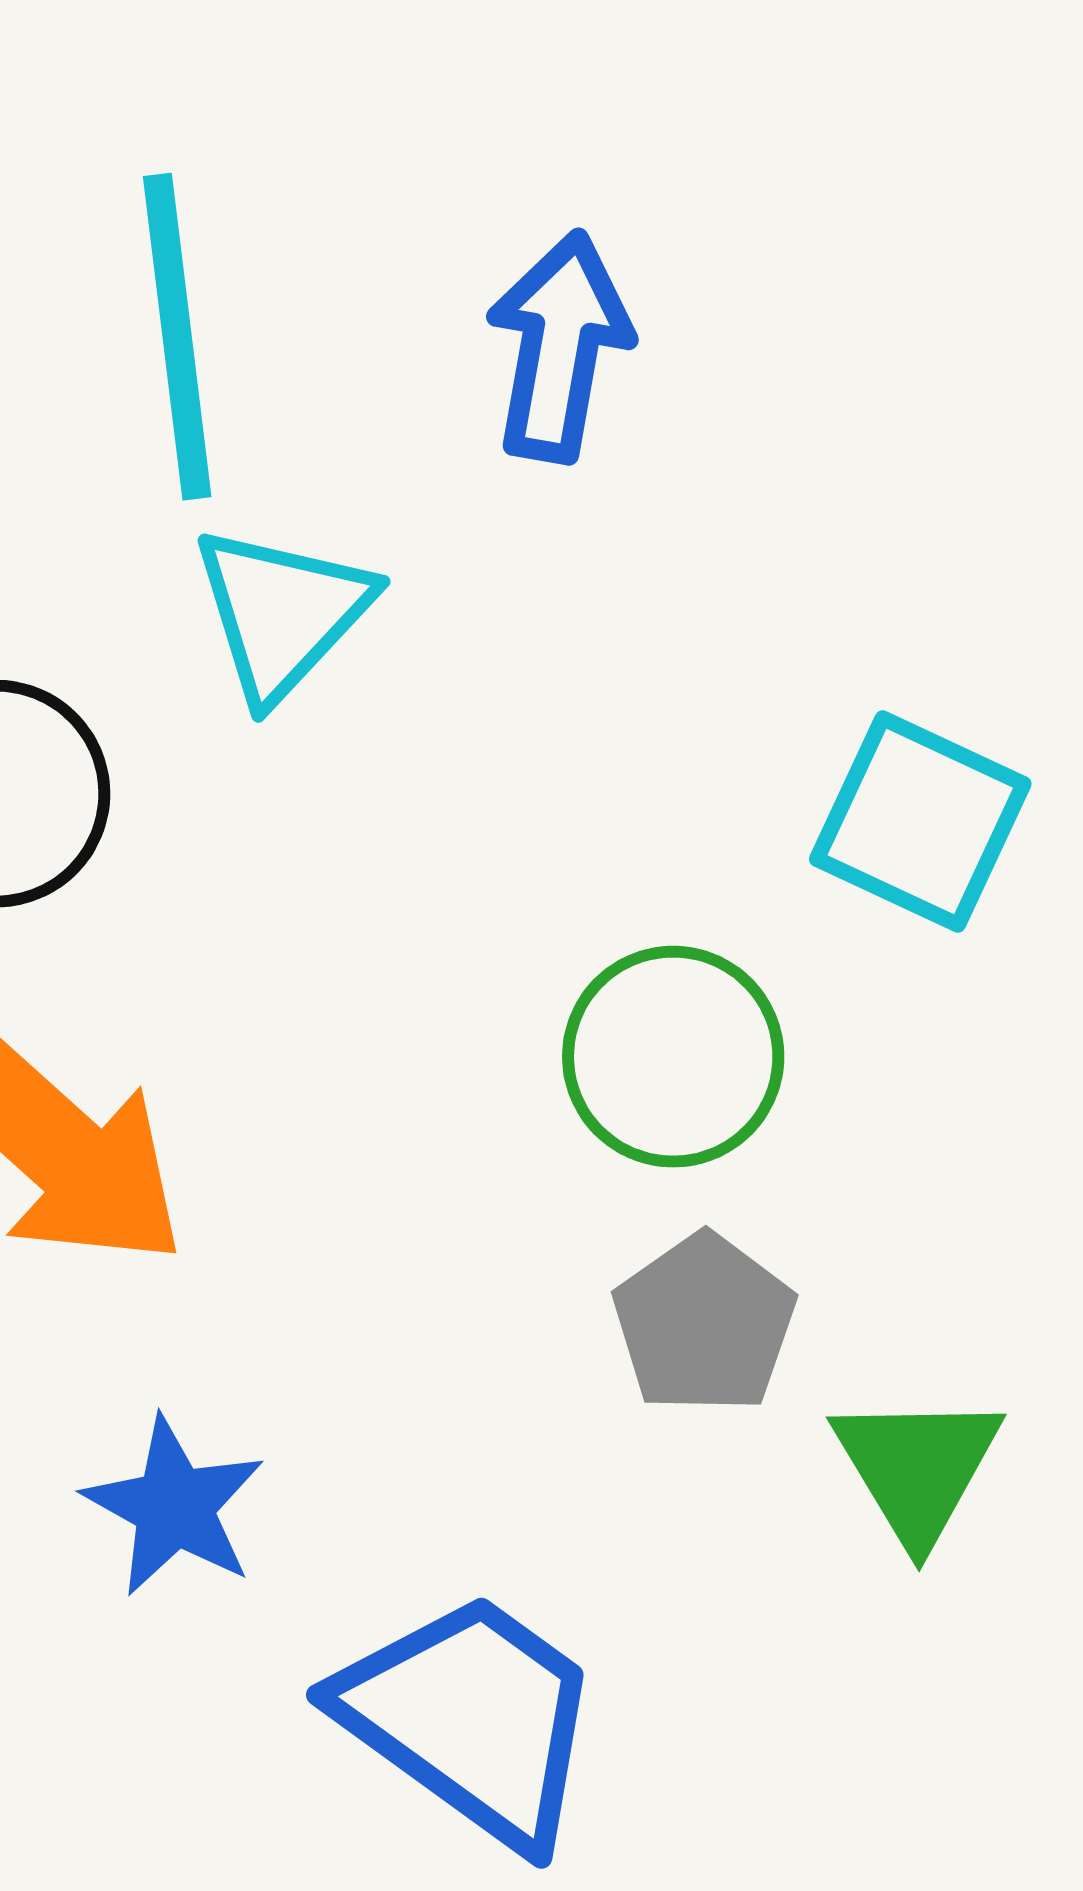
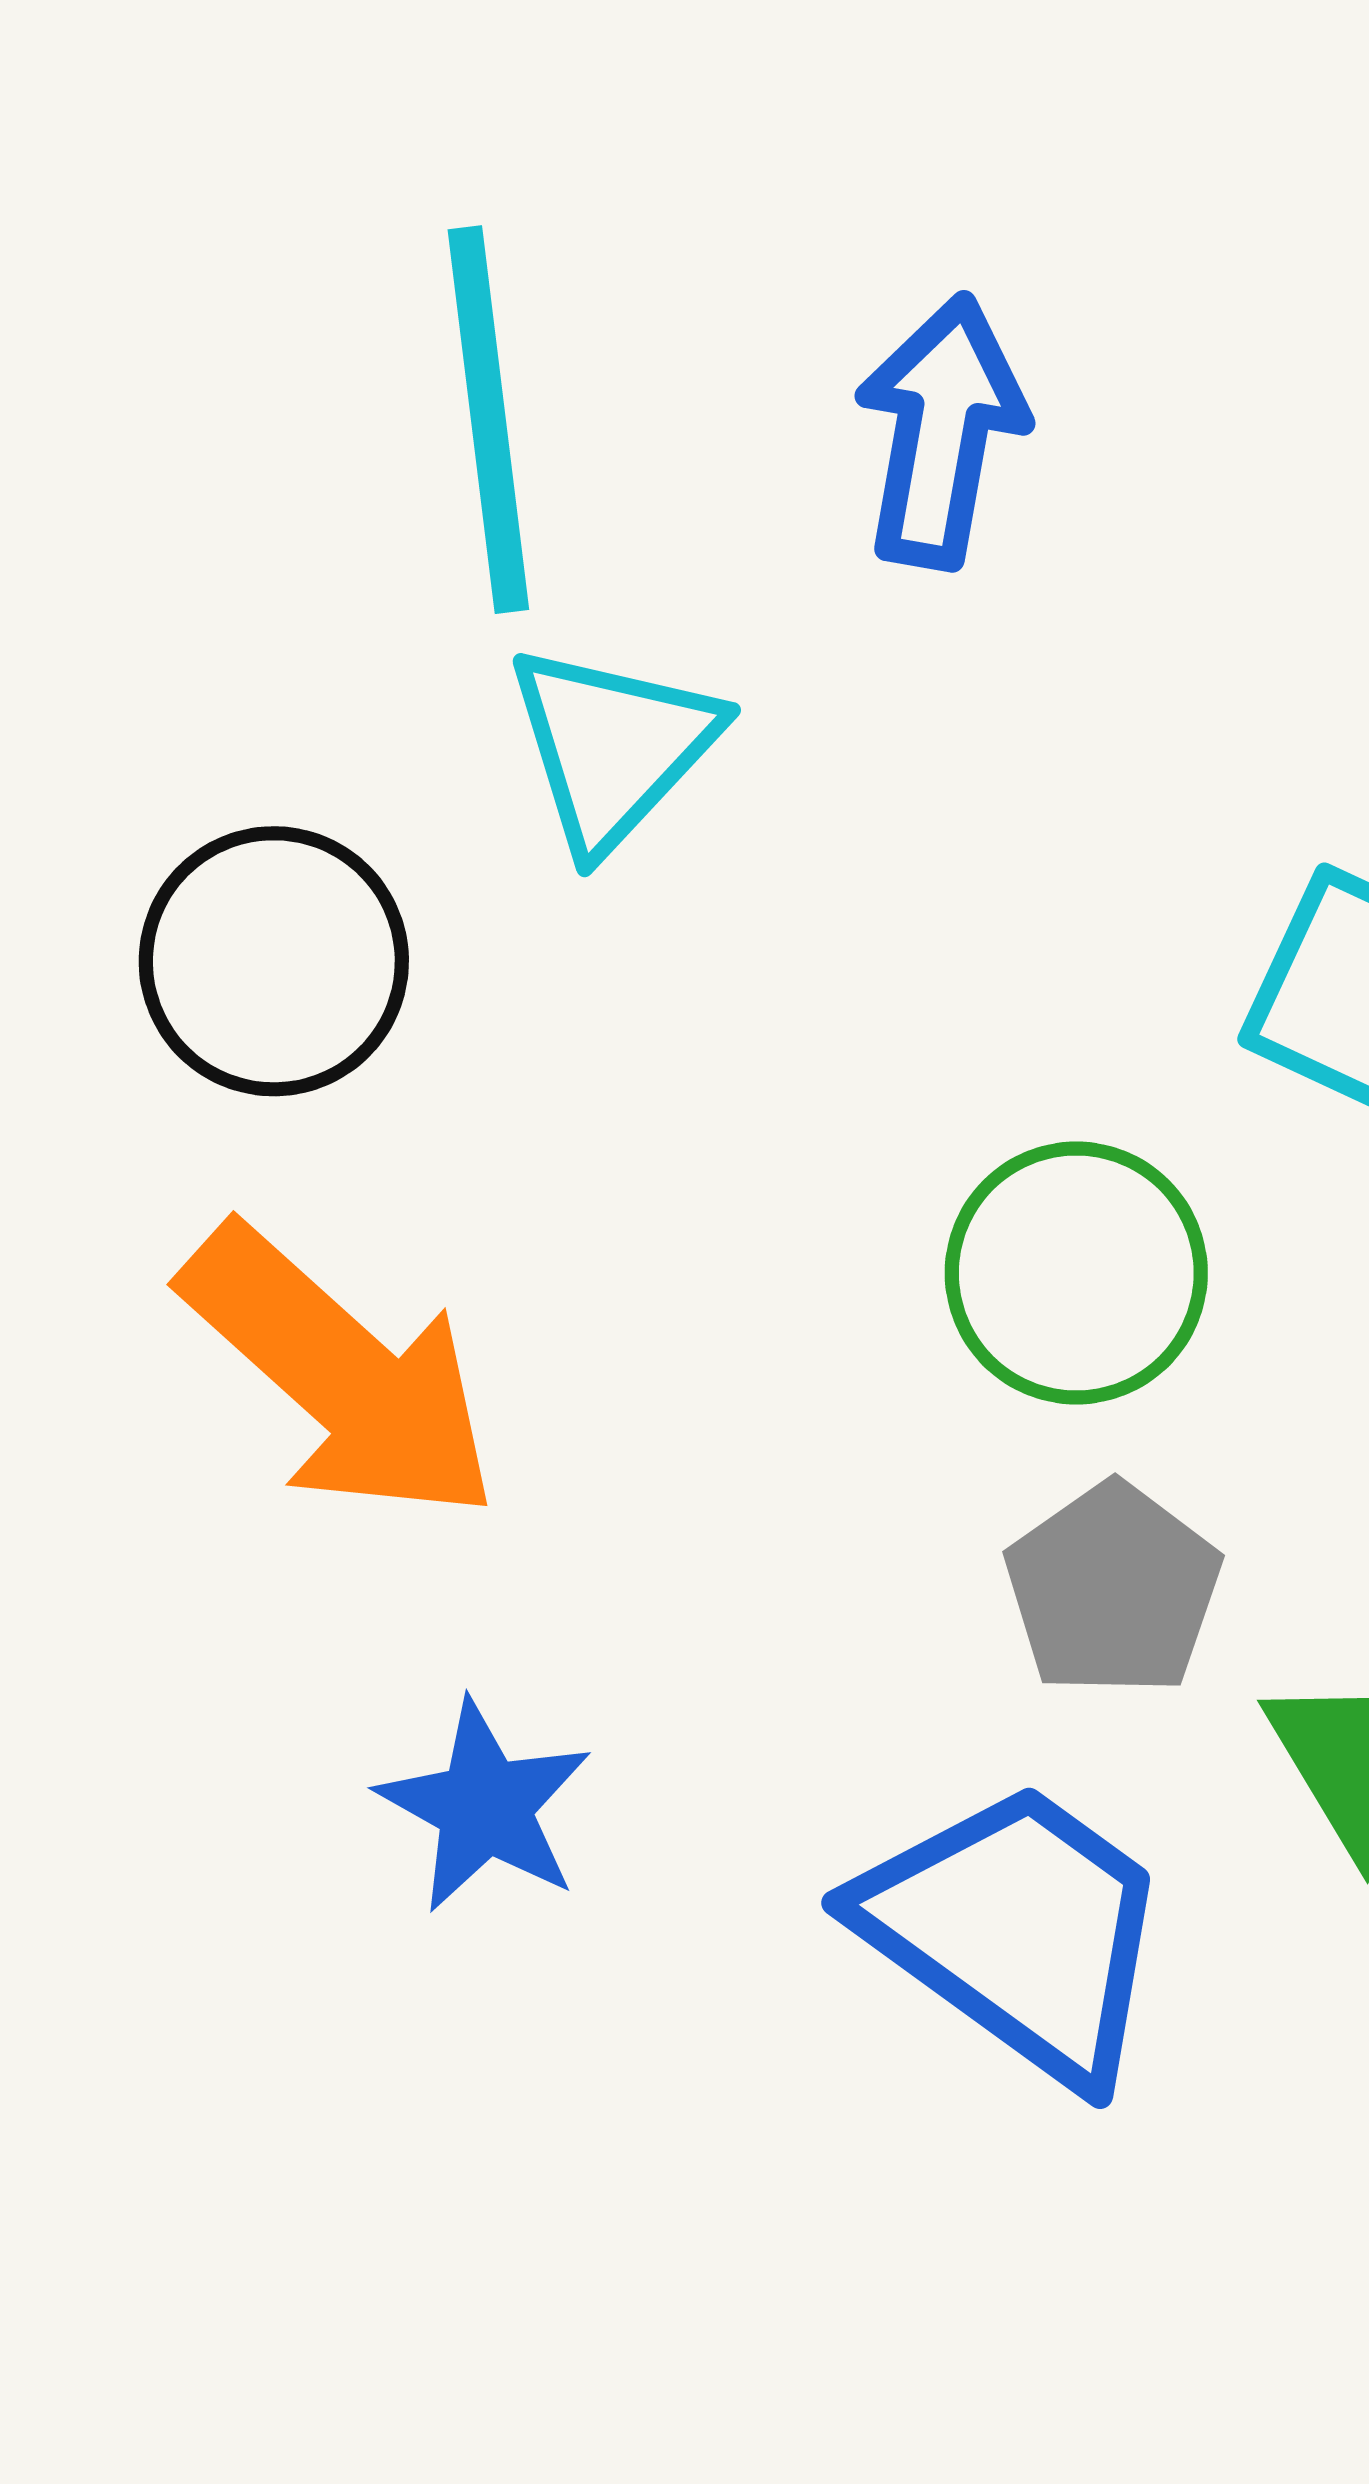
blue trapezoid: (471, 1719) -> (1017, 1931), moved

